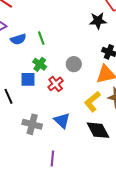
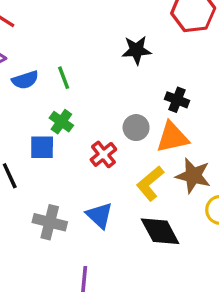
black star: (98, 21) -> (137, 50), moved
gray circle: (74, 64) -> (136, 128), moved
red cross: (56, 84) -> (103, 154), moved

